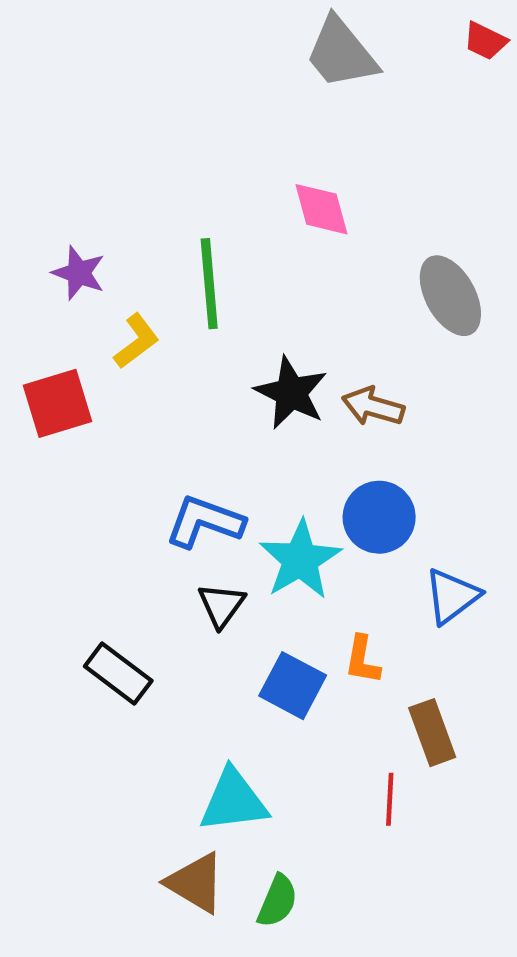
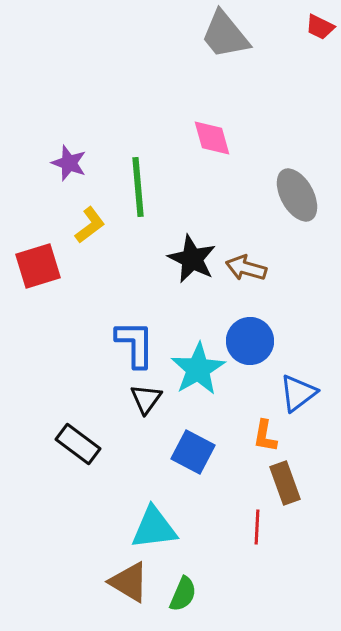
purple star: (79, 273) -> (69, 163), moved
blue L-shape: (205, 522) -> (135, 344), turned 70
orange L-shape: (362, 660) -> (265, 436), moved

